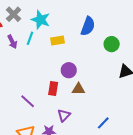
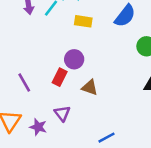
purple circle: (69, 70) -> (74, 59), moved
purple triangle: (64, 115) -> (62, 113), turned -40

